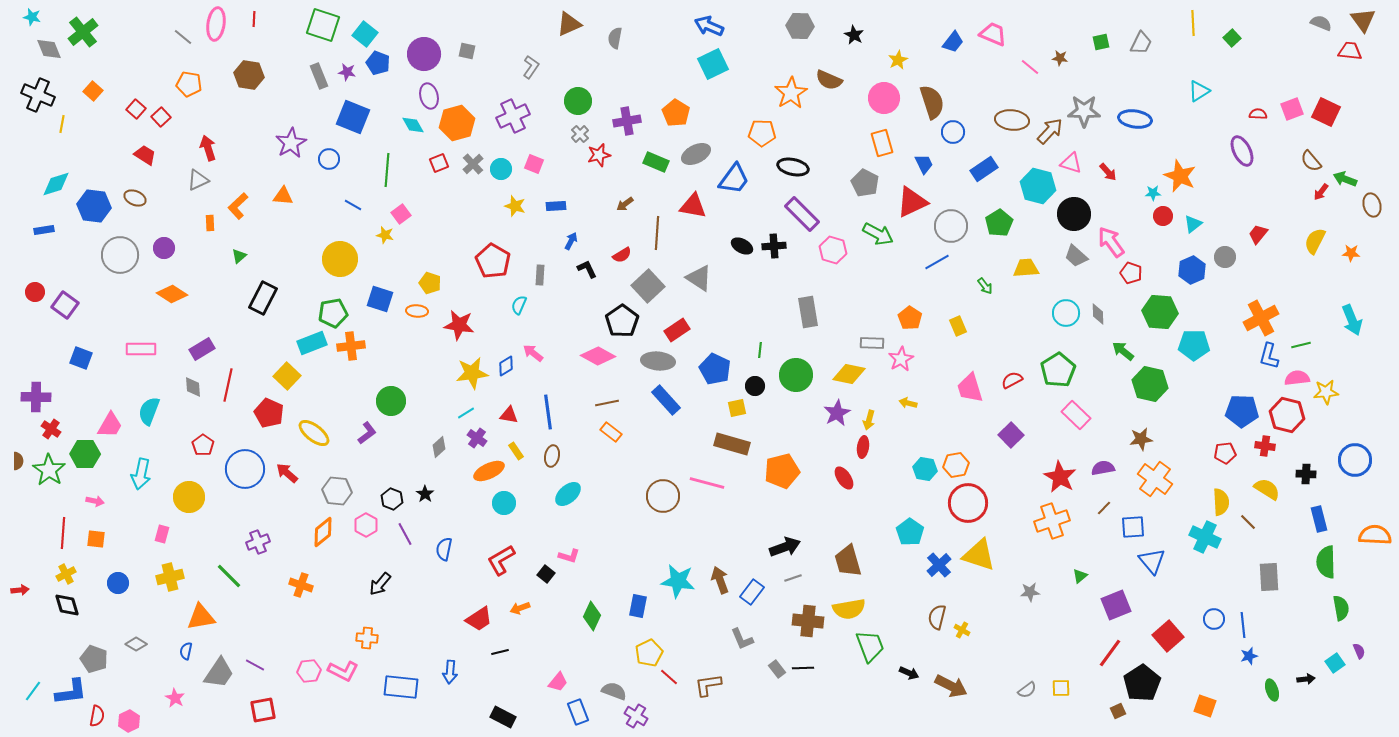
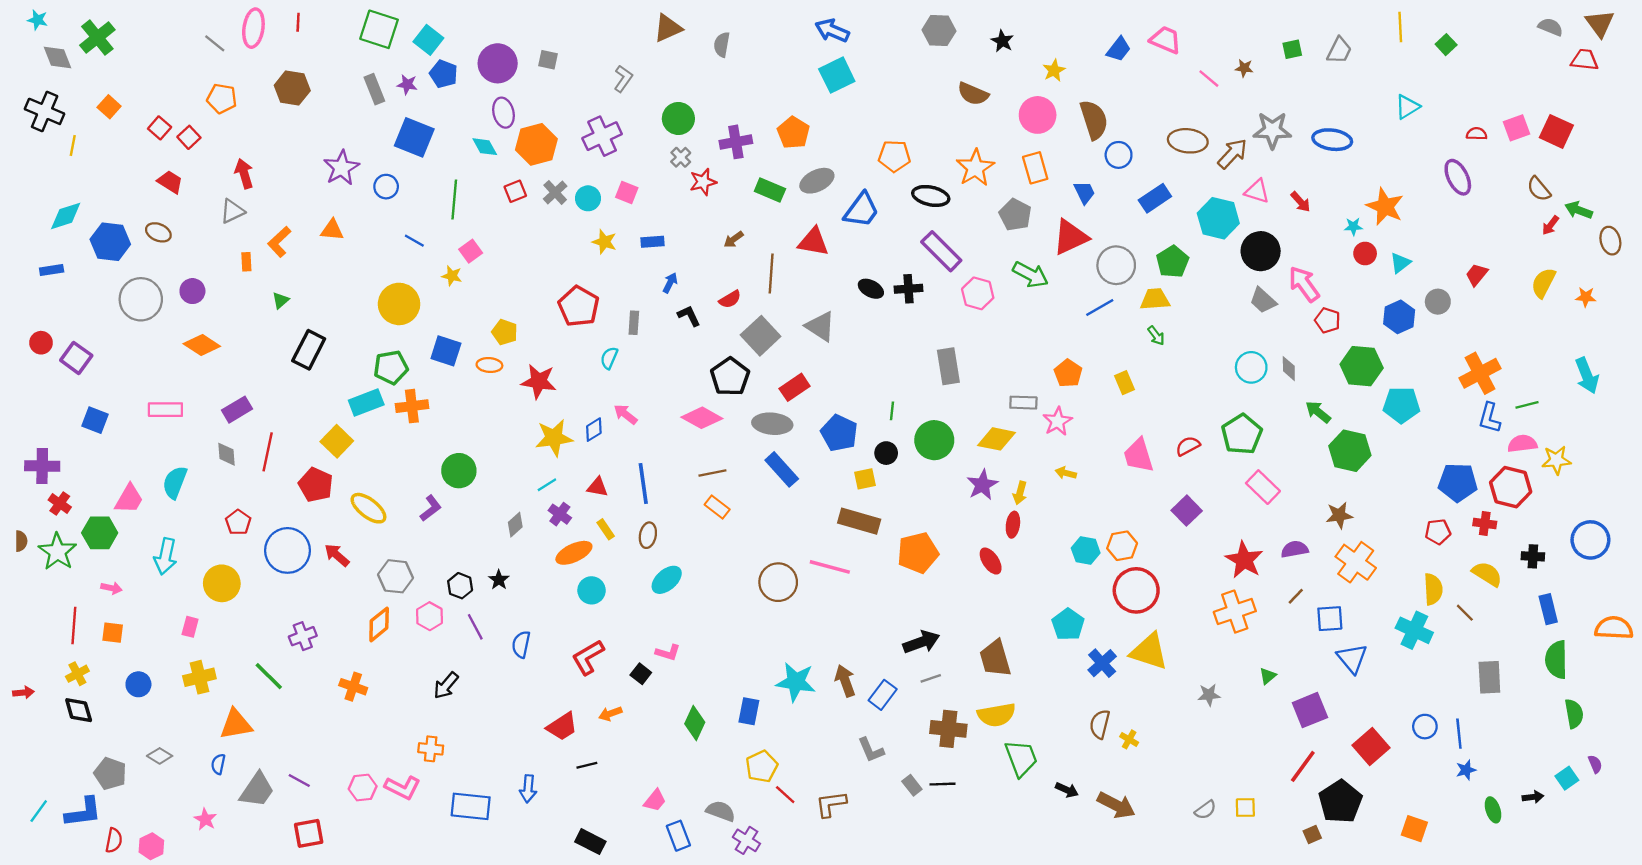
orange star: (791, 93) -> (975, 168), moved
yellow trapezoid: (1026, 268) -> (1155, 299), moved

